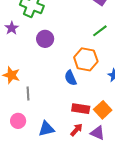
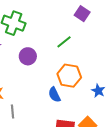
green line: (100, 31) -> (64, 42), moved

